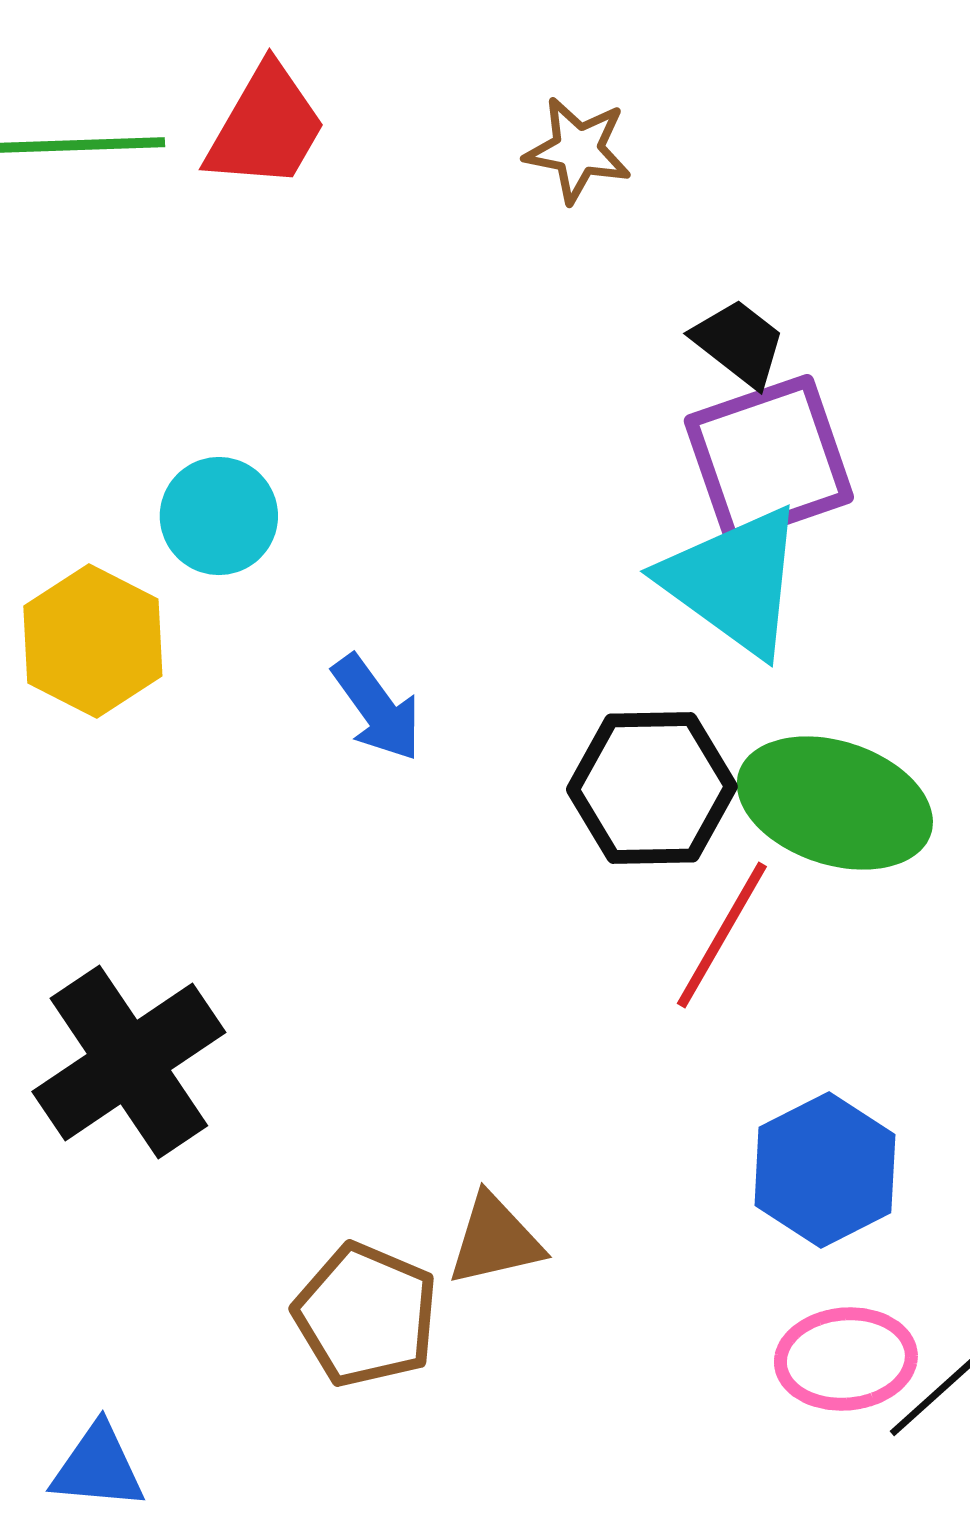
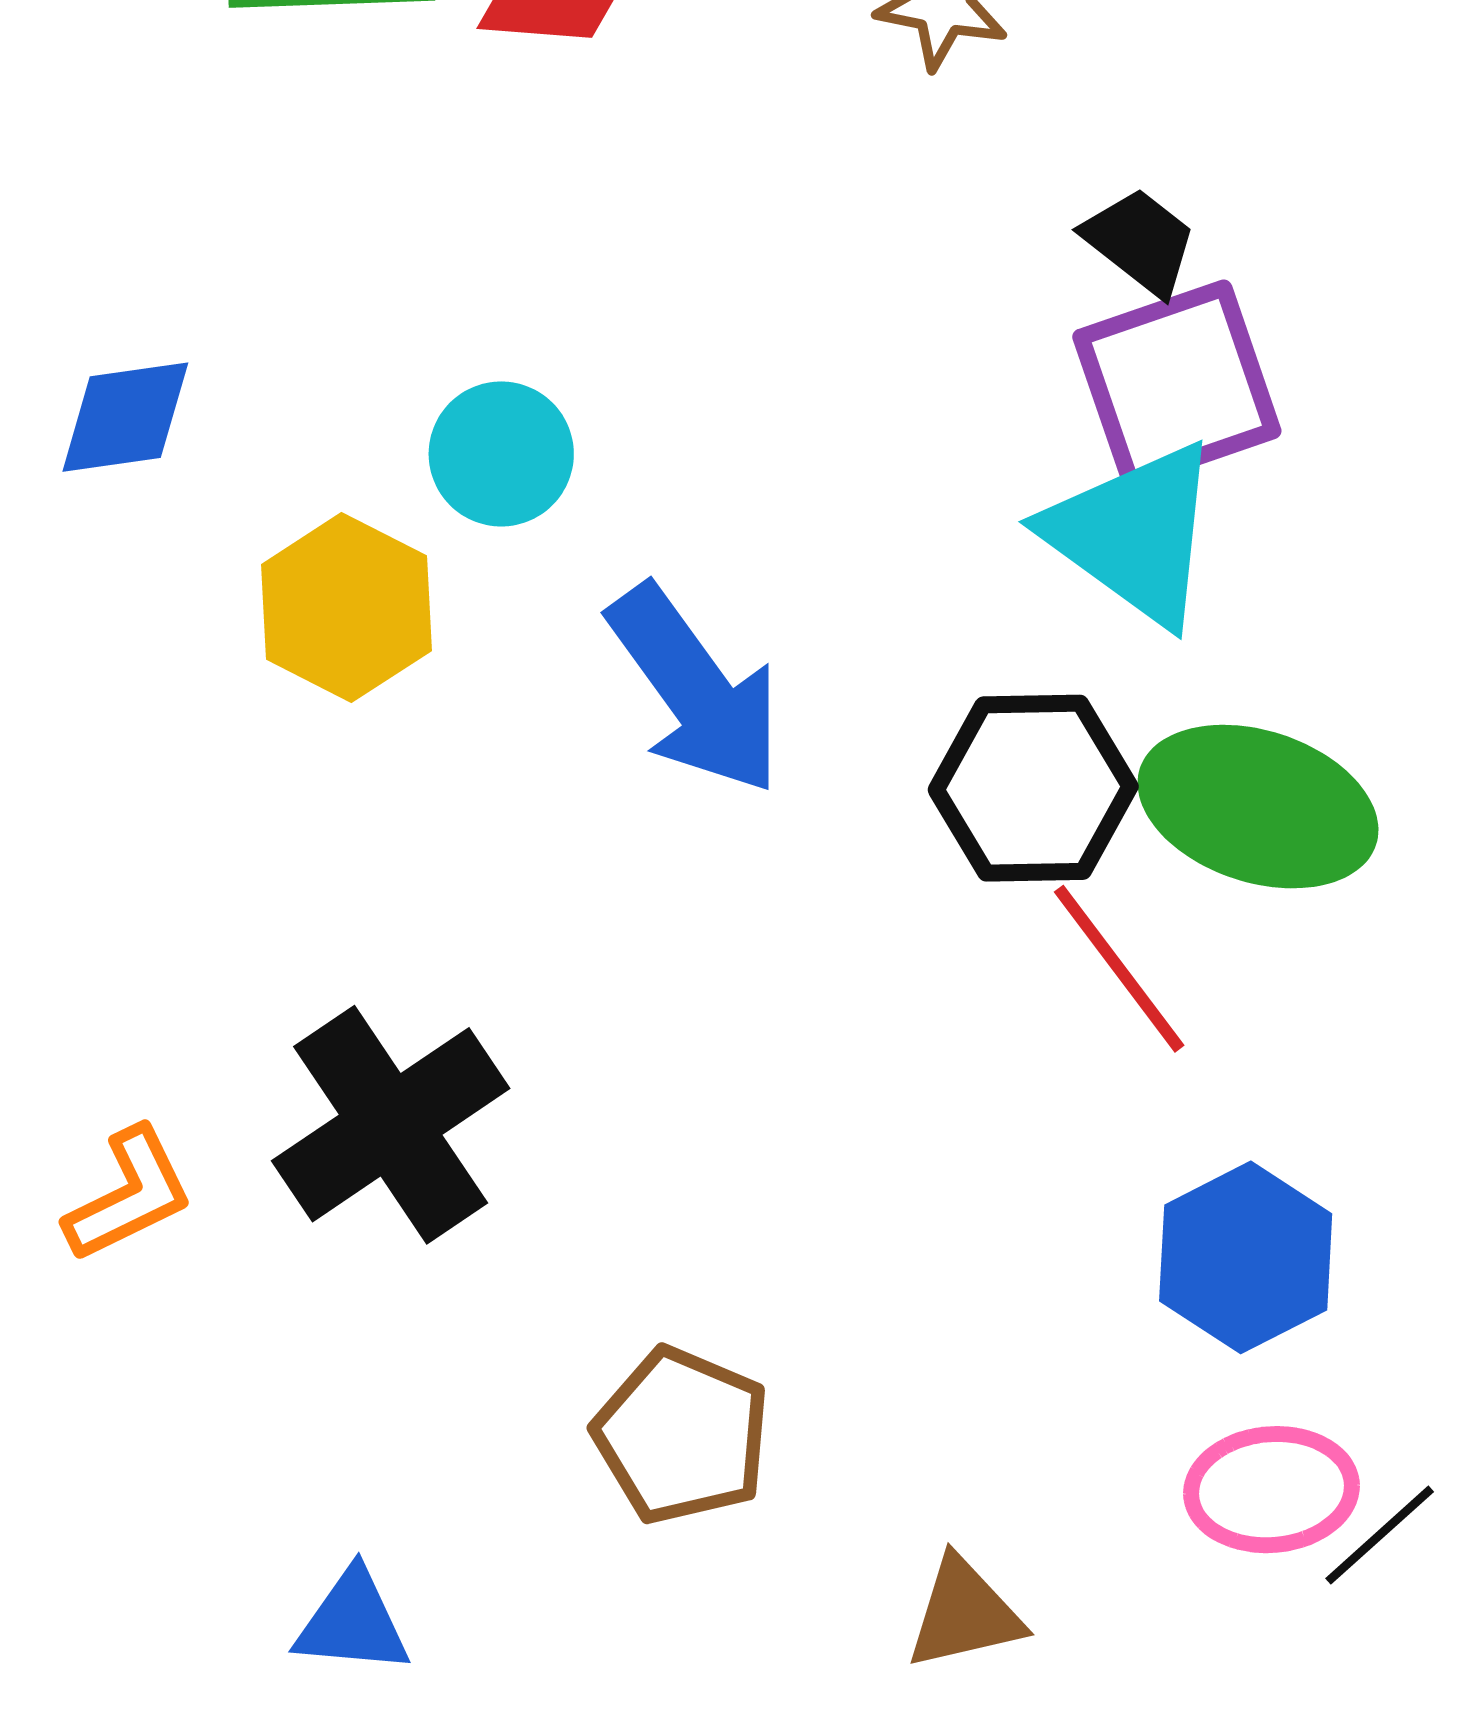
blue arrow: (377, 708) -> (695, 690), size x1.6
red line: (722, 935) -> (1119, 969), turned -67
brown triangle: (495, 1240) -> (964, 1614), moved

